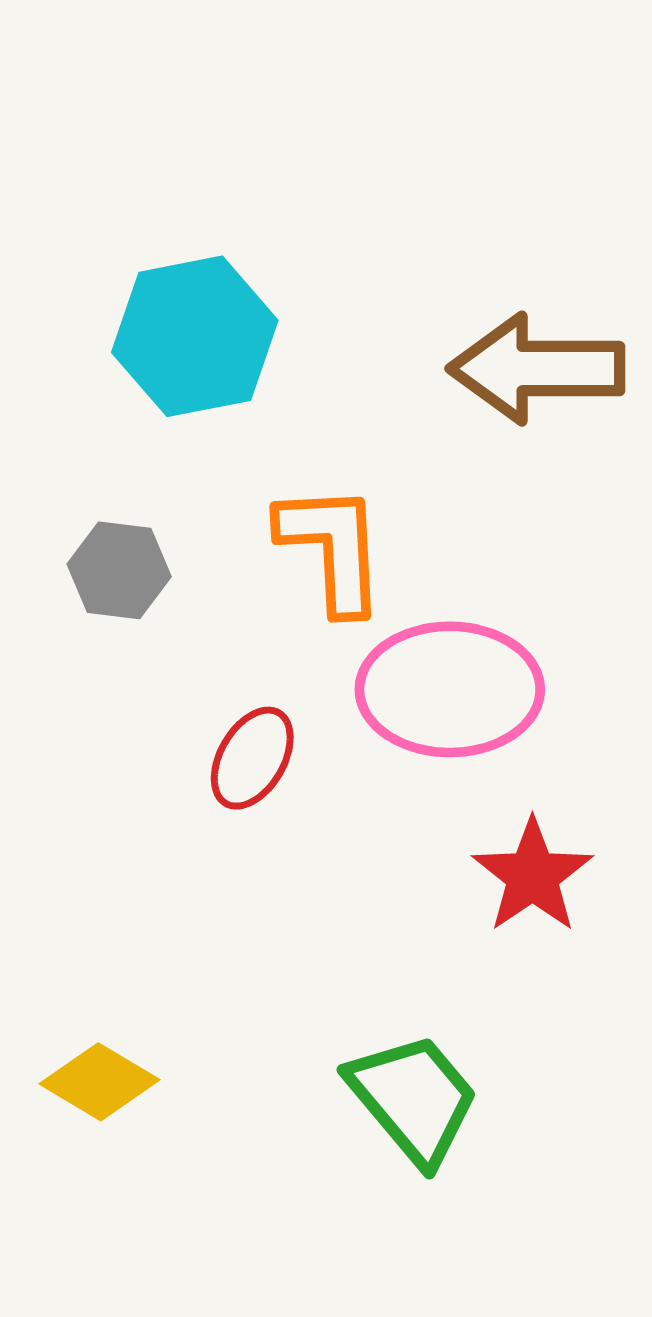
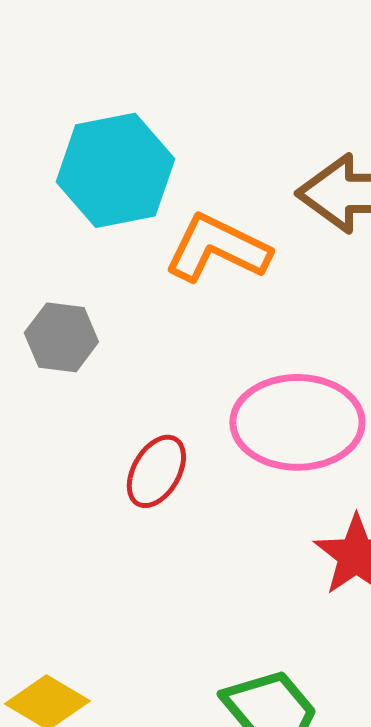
orange L-shape: (332, 548) -> (217, 248), moved, turned -61

